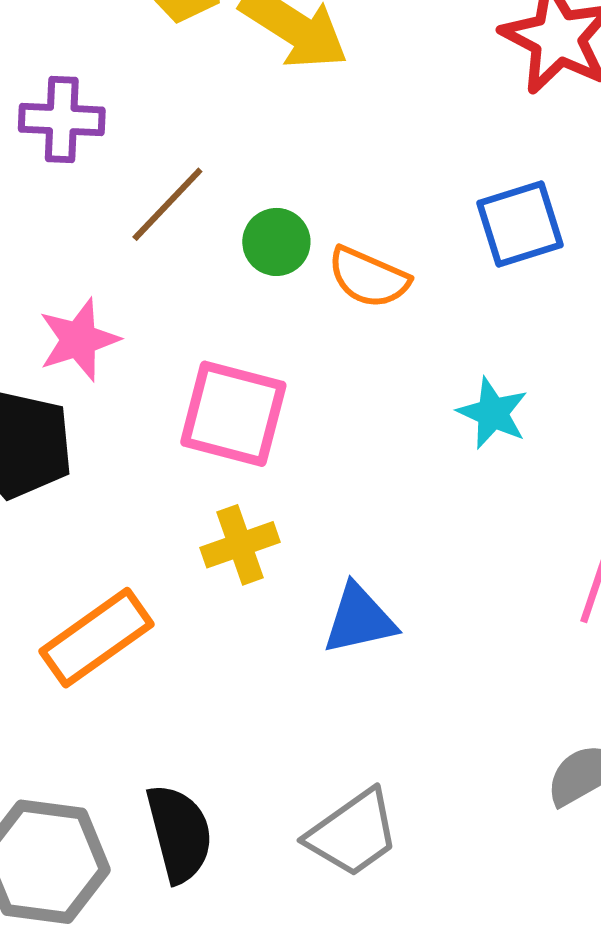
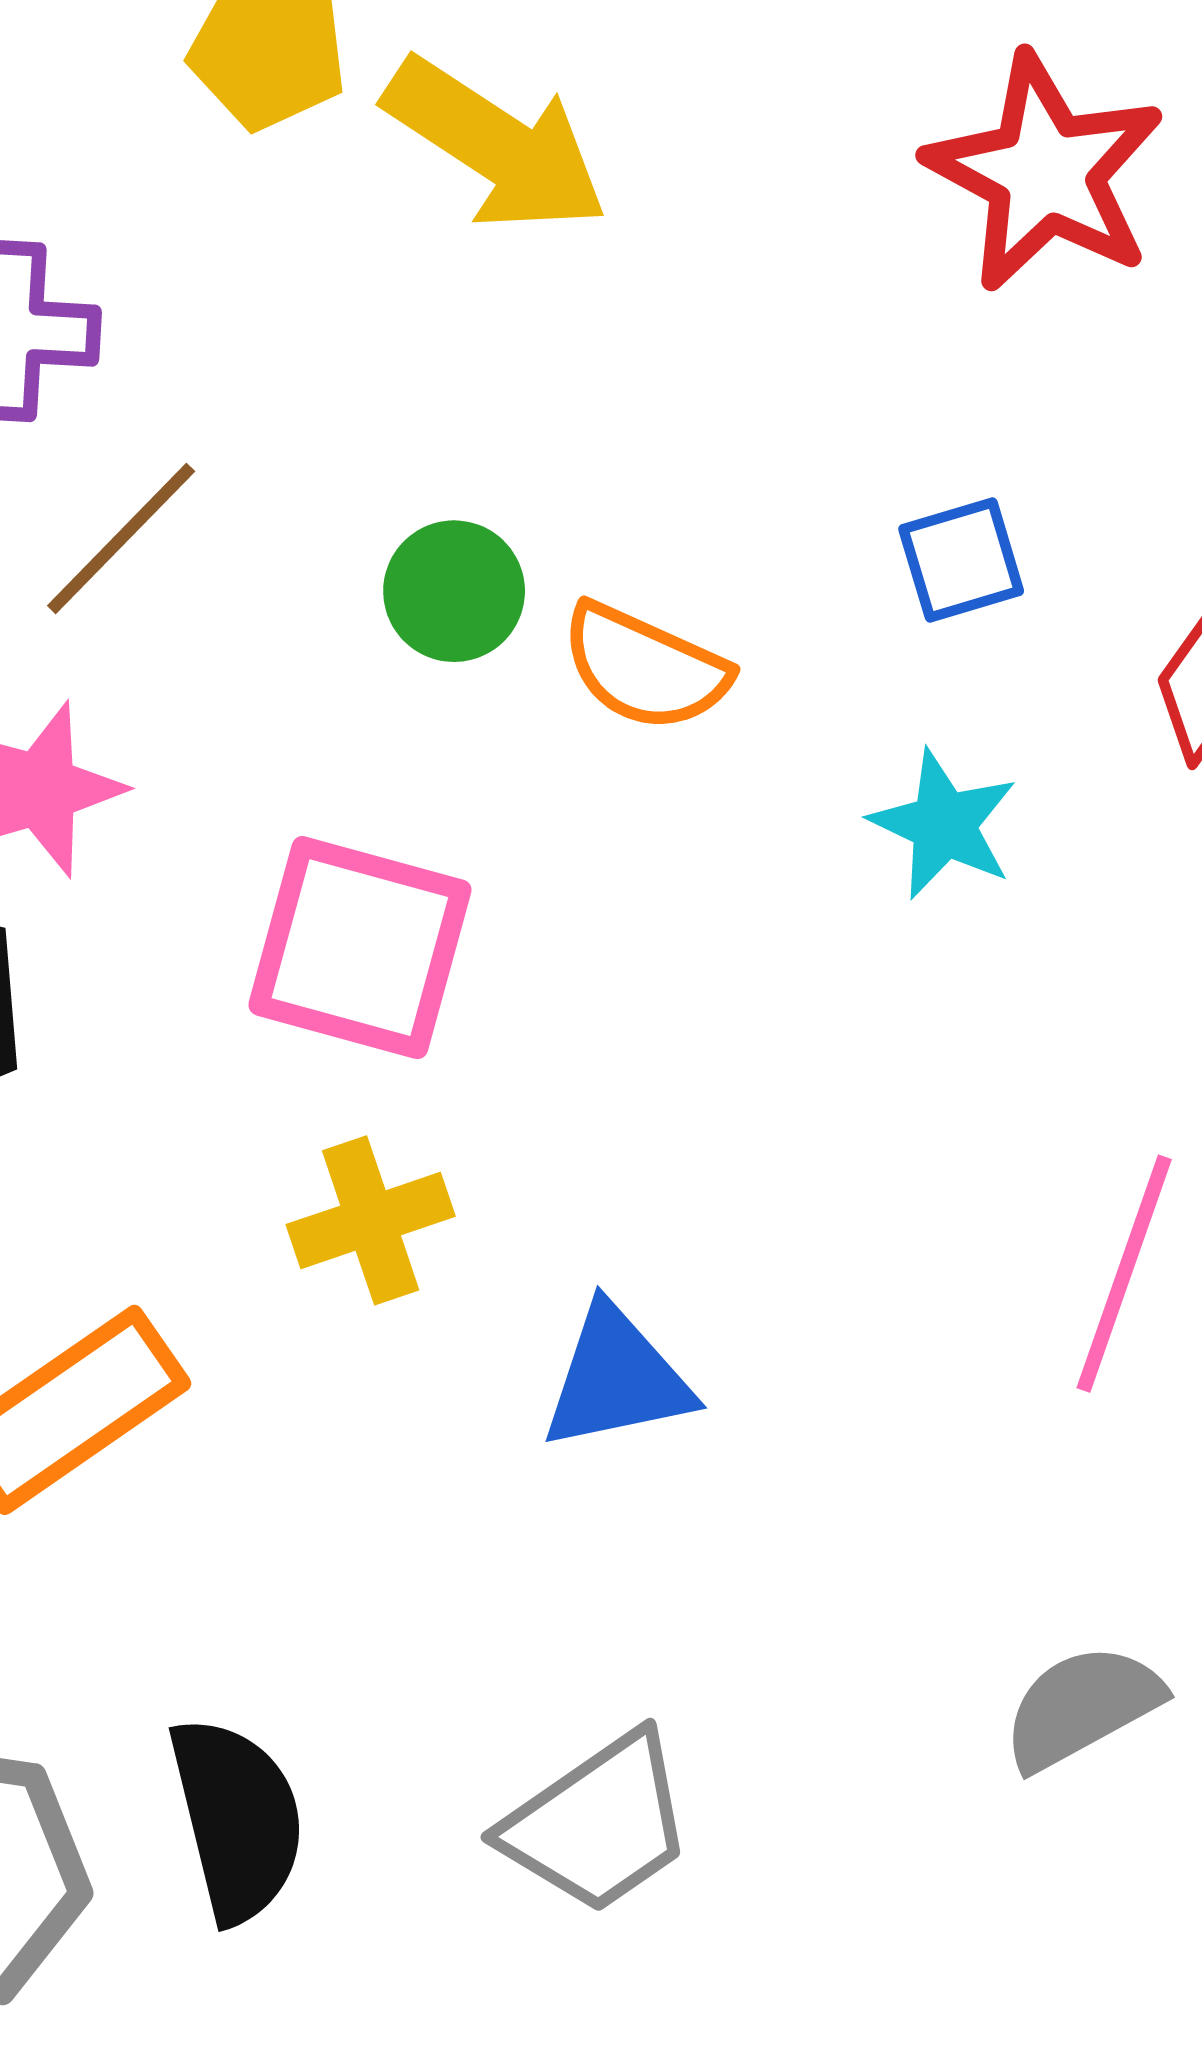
brown line: (167, 204) -> (121, 538), moved
blue square: (520, 224) -> (961, 560), size x0.7
cyan star: (493, 413) -> (944, 825), moved

